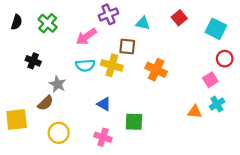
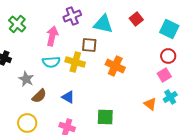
cyan triangle: (143, 23) -> (103, 24), size x1.5
pink arrow: (86, 37) -> (52, 36), turned 138
red circle: (225, 59) -> (168, 56), moved
brown semicircle: (45, 103) -> (39, 96), moved
orange triangle: (195, 112) -> (150, 104), turned 32
green square: (134, 122) -> (105, 117), moved

